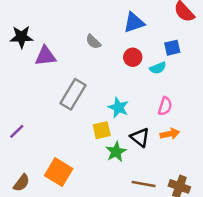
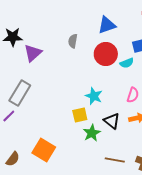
gray semicircle: (93, 42) -> (73, 41), turned 56
purple triangle: (45, 56) -> (33, 53), turned -36
red circle: (133, 57) -> (106, 54), size x1.5
gray rectangle: (73, 94) -> (20, 93), moved

